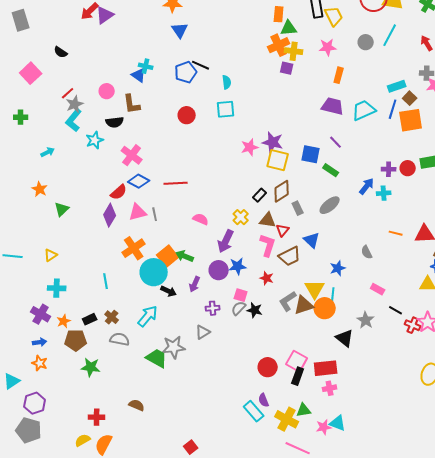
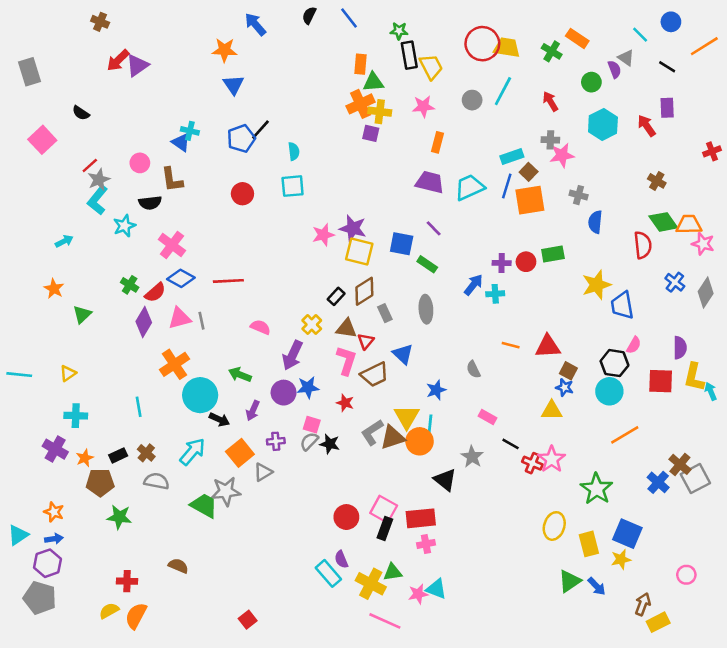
black line: (201, 65) -> (260, 130), turned -72
green cross: (21, 117) -> (130, 285), moved, turned 32
gray ellipse: (330, 205) -> (426, 309), turned -55
orange square: (168, 256) -> (240, 453), moved
blue arrow: (40, 342) -> (54, 539), moved

